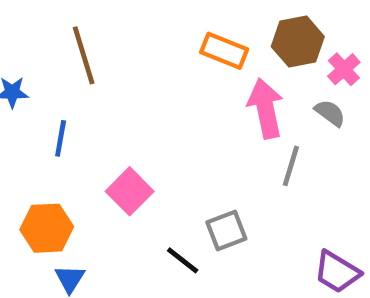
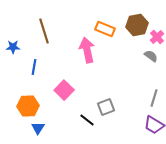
pink arrow: (266, 108) -> (87, 50), moved
gray line: (291, 166) -> (154, 98), moved

